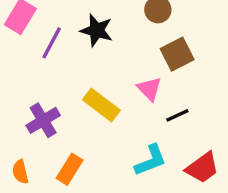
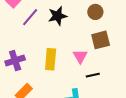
black star: (97, 30) -> (57, 16), turned 30
yellow rectangle: (101, 105) -> (51, 59), turned 45

